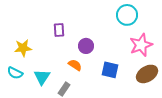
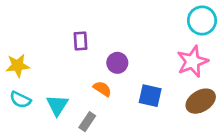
cyan circle: (127, 15) -> (202, 20), moved
yellow star: (23, 48) -> (18, 66), moved

